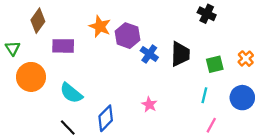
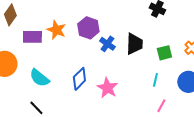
orange star: (100, 26) -> (56, 30), moved
pink star: (149, 105) -> (107, 88), size x1.5
blue diamond: (106, 118) -> (79, 79), moved

